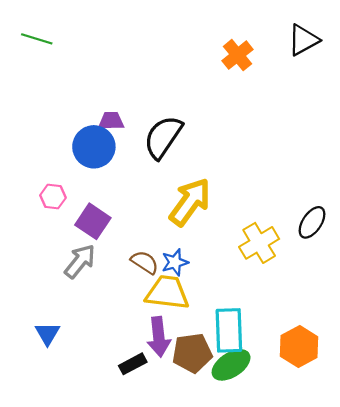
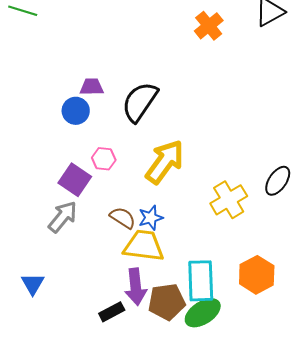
blue circle: (94, 147) -> (76, 111), size x0.7
pink hexagon: (53, 196) -> (104, 159), moved
orange hexagon: (299, 347) -> (257, 275), moved

